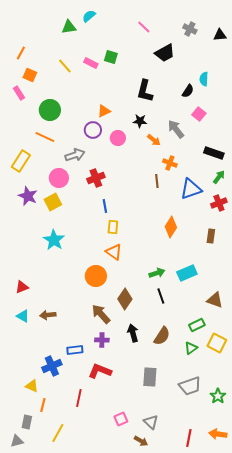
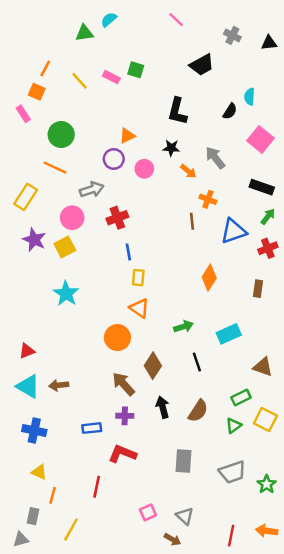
pink line: (144, 27) -> (176, 20), moved
orange line: (21, 53) -> (45, 68), moved
pink square: (199, 114) -> (260, 139), moved, size x1.5
green arrow: (157, 273) -> (183, 327), moved
cyan triangle: (23, 316) -> (28, 386), size x1.5
blue cross: (52, 366) -> (34, 430), moved, turned 36

